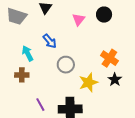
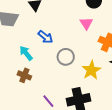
pink triangle: (79, 19) -> (86, 23), moved
brown cross: (22, 75) -> (24, 75), turned 32

